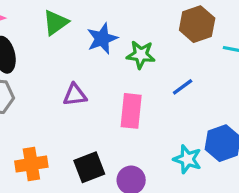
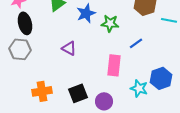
purple triangle: (75, 95) -> (69, 48), turned 35
pink rectangle: (131, 111) -> (114, 65), moved

